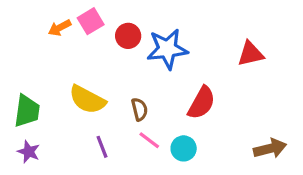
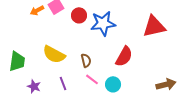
red triangle: (250, 54) -> (154, 26), size x1.4
purple star: (29, 152) -> (34, 86), moved

